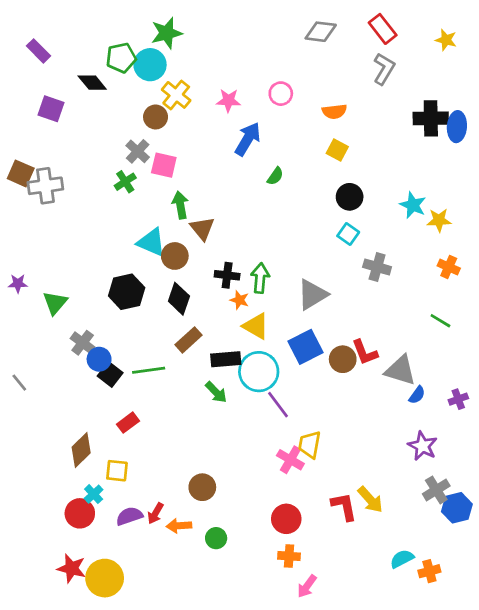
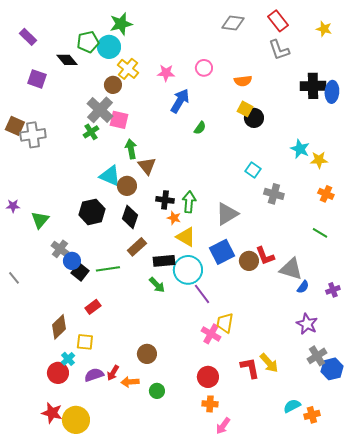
gray L-shape: (384, 69) -> (279, 50), turned 130
gray cross: (138, 151) -> (100, 110), size x1.5
black circle: (350, 197) -> (254, 118), moved

